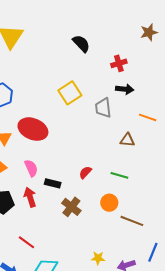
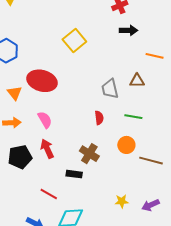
gray trapezoid: (103, 108) -> (110, 89), moved
red semicircle: (85, 172) -> (99, 118), turned 136
black rectangle: (53, 183) -> (74, 174), moved

